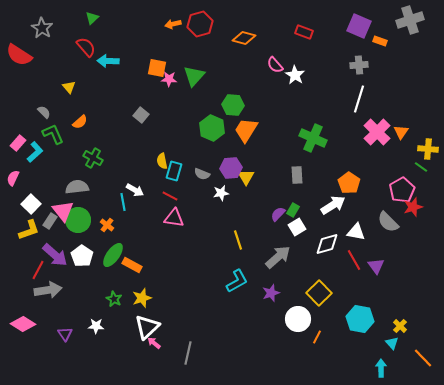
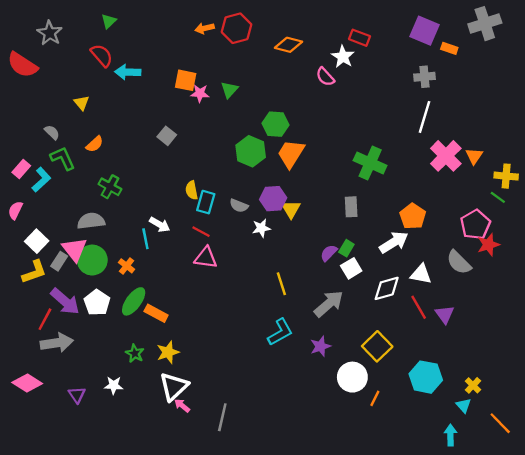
white star: (295, 75) -> (343, 57), moved
green triangle: (194, 76) -> (229, 90), size x0.7

